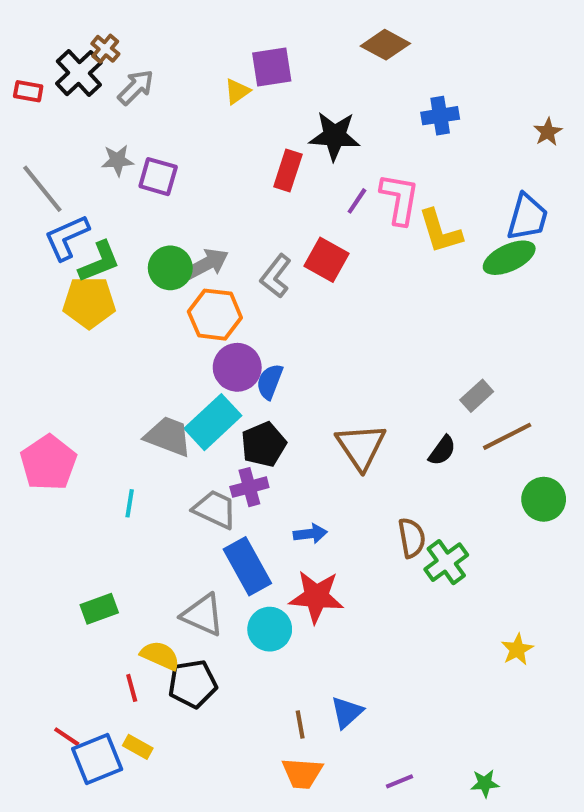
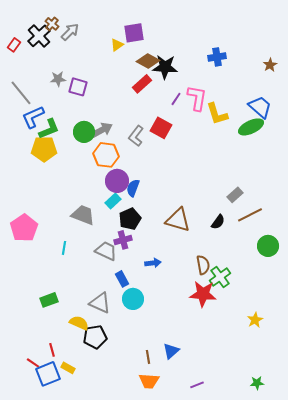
brown diamond: (385, 45) -> (148, 61), moved
gray arrow: (136, 87) -> (70, 32), moved
red rectangle: (28, 91) -> (14, 45), turned -64
red rectangle: (288, 170) -> (142, 84), turned 30
blue trapezoid: (527, 217) -> (260, 107), turned -65
cyan rectangle: (213, 422) -> (113, 201), moved, size x0.6
brown triangle: (361, 446) -> (178, 220), turned -40
blue rectangle: (247, 566) -> (122, 279), size x0.6
red star: (316, 597) -> (203, 294), moved
cyan circle: (270, 629) -> (133, 299), moved
red line: (132, 688) -> (52, 350), moved
green star: (485, 783) -> (257, 383), moved

